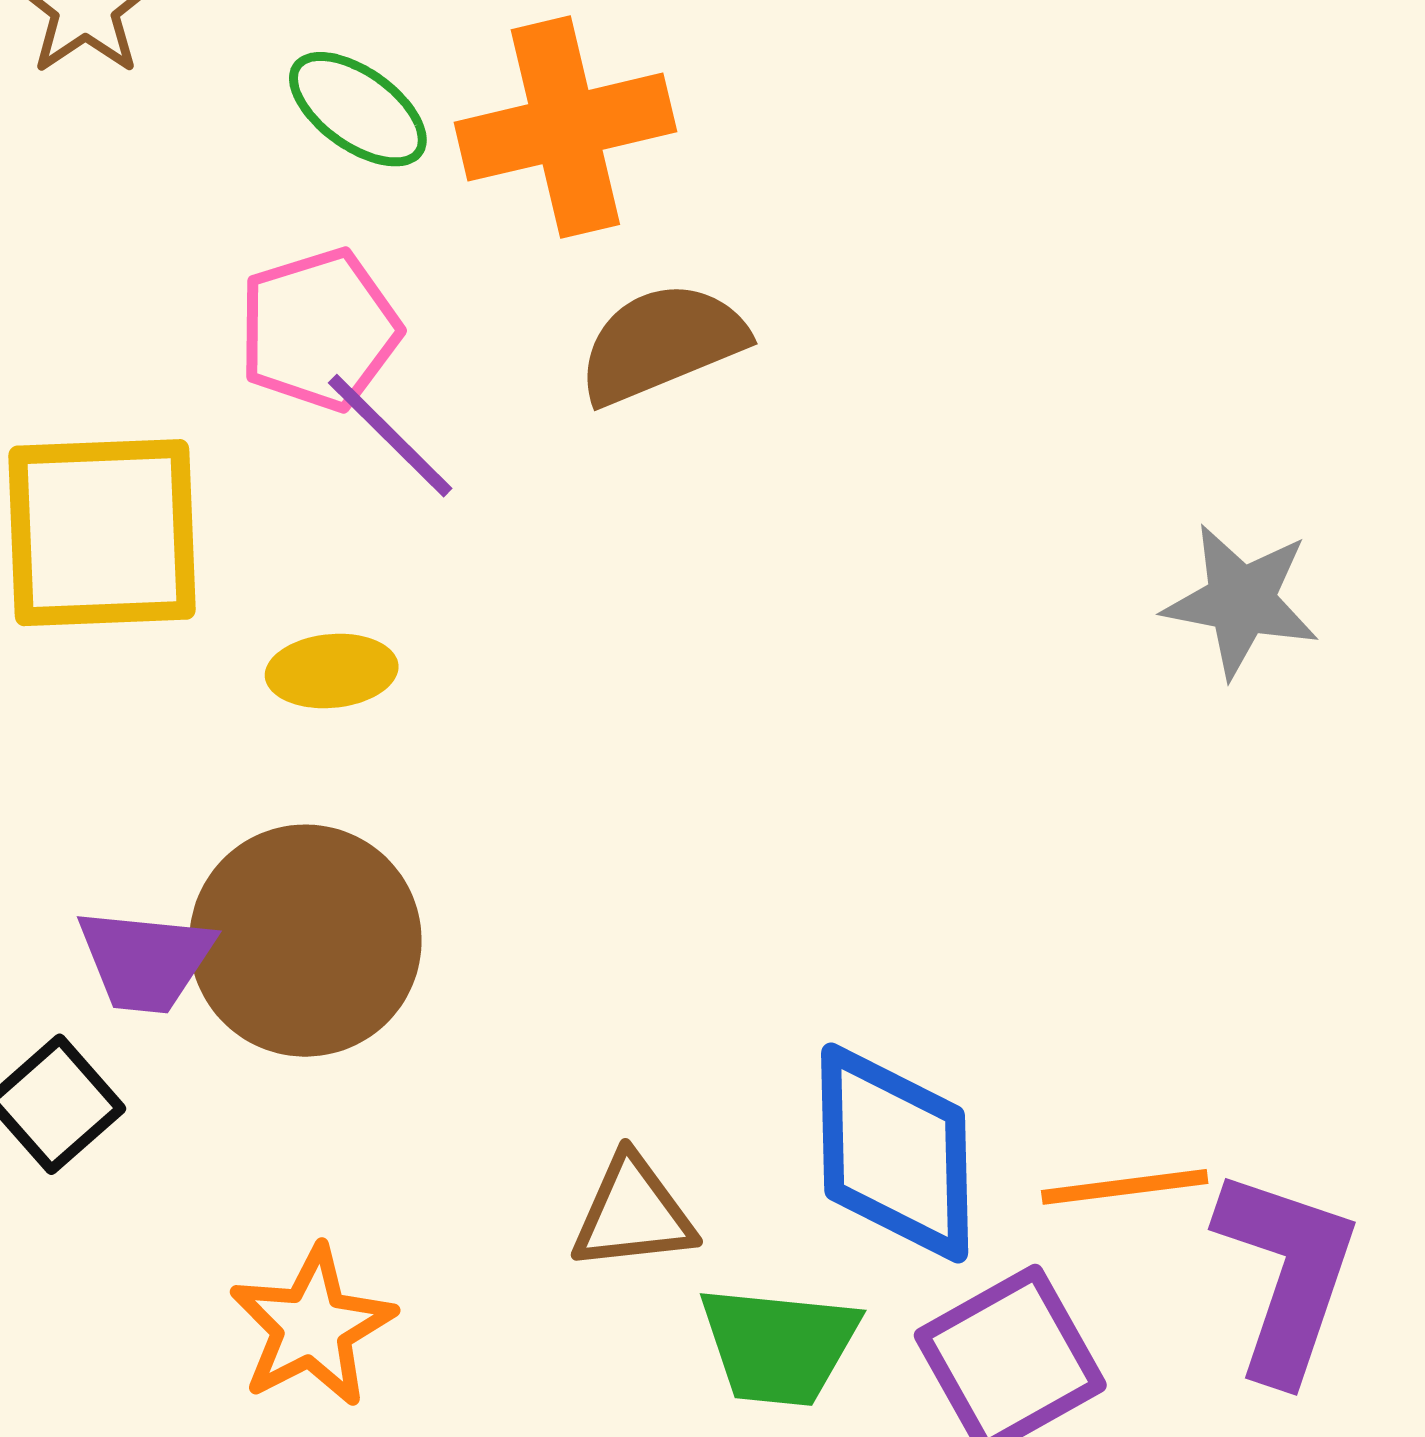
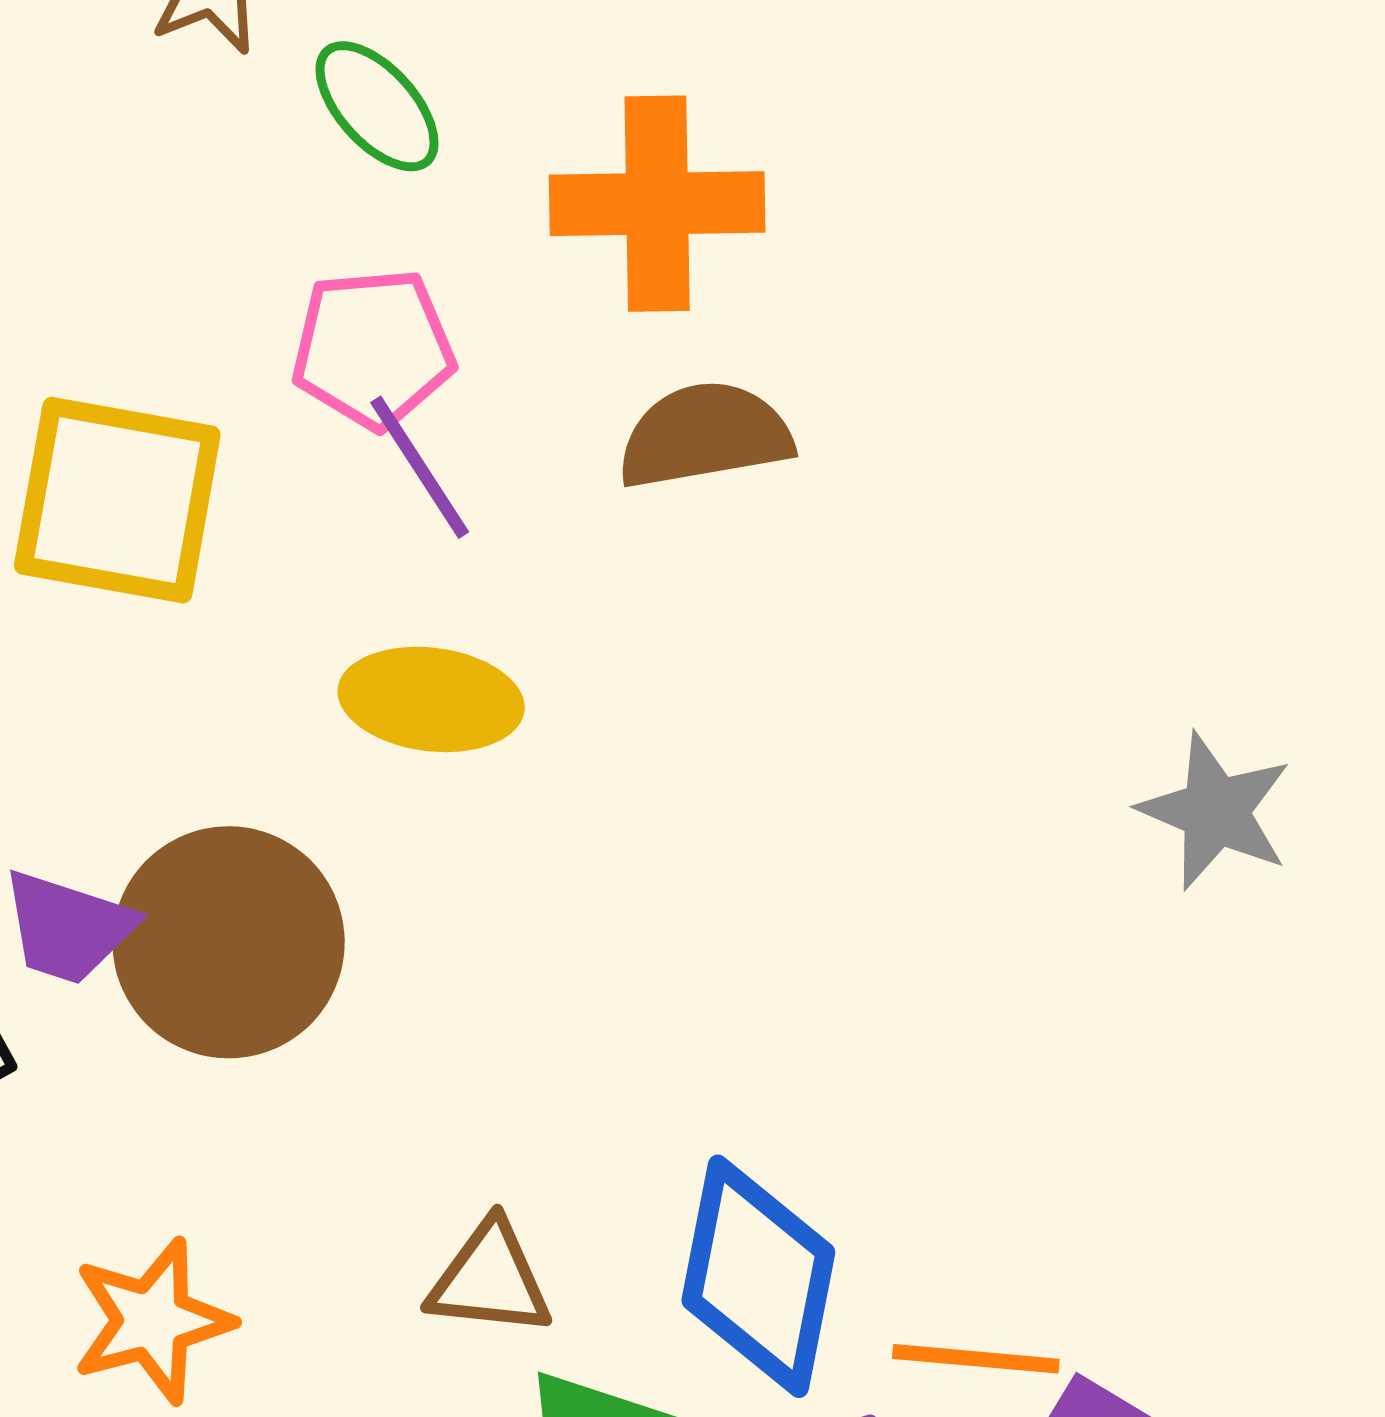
green ellipse: (358, 109) -> (377, 106), moved
yellow ellipse: (332, 671) -> (431, 699), moved, size x1.4

